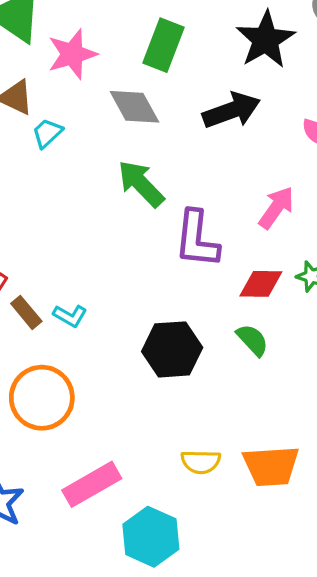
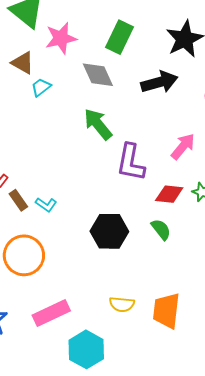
orange trapezoid: (271, 466) -> (166, 311), turned 96

